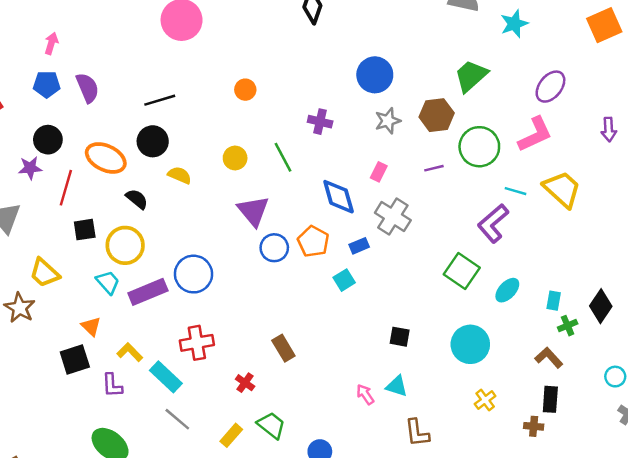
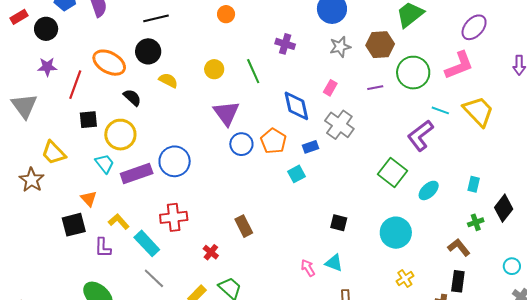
black circle: (48, 140) -> (46, 29), moved
cyan rectangle: (554, 301) -> (474, 184), moved

